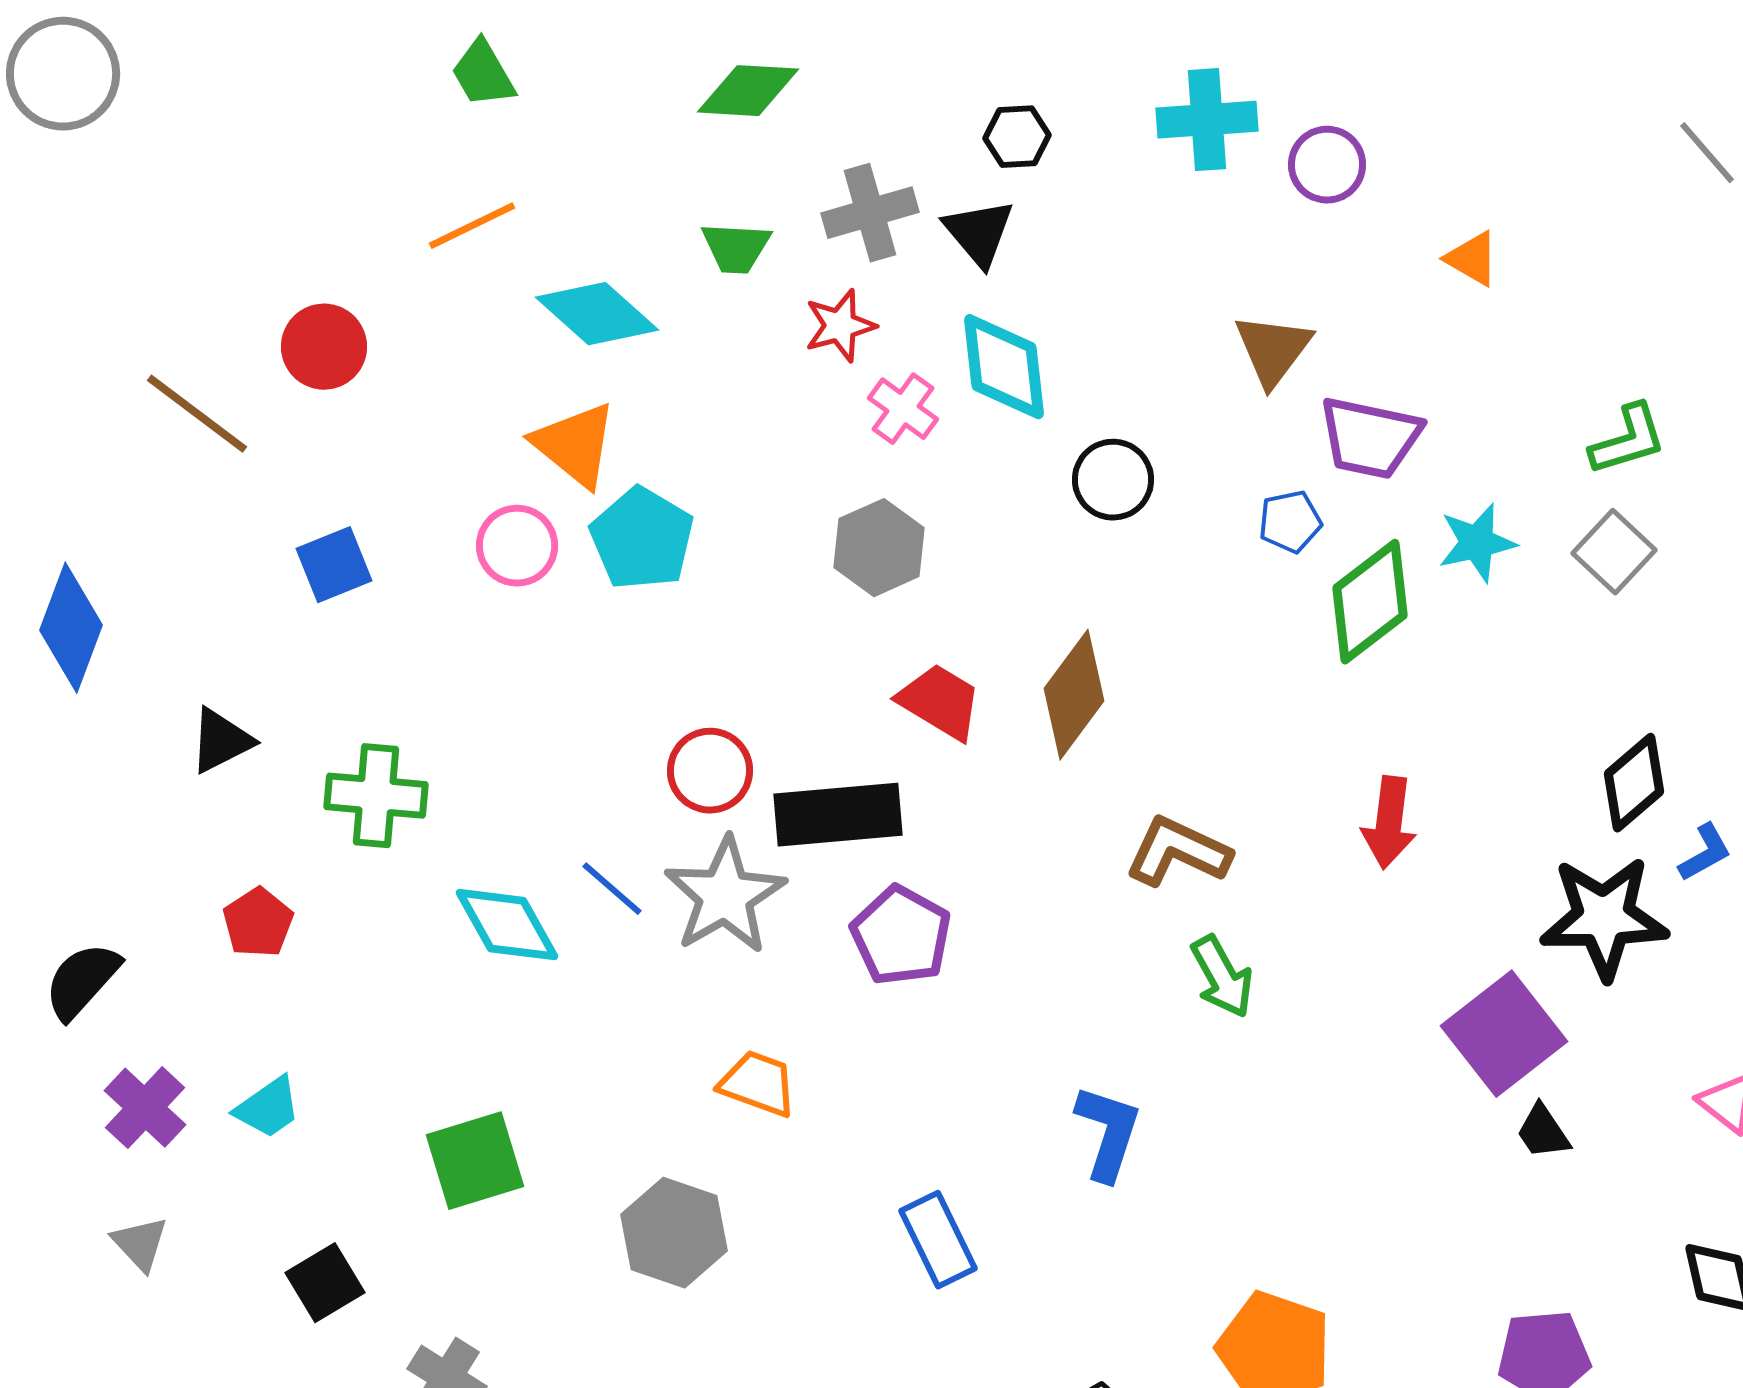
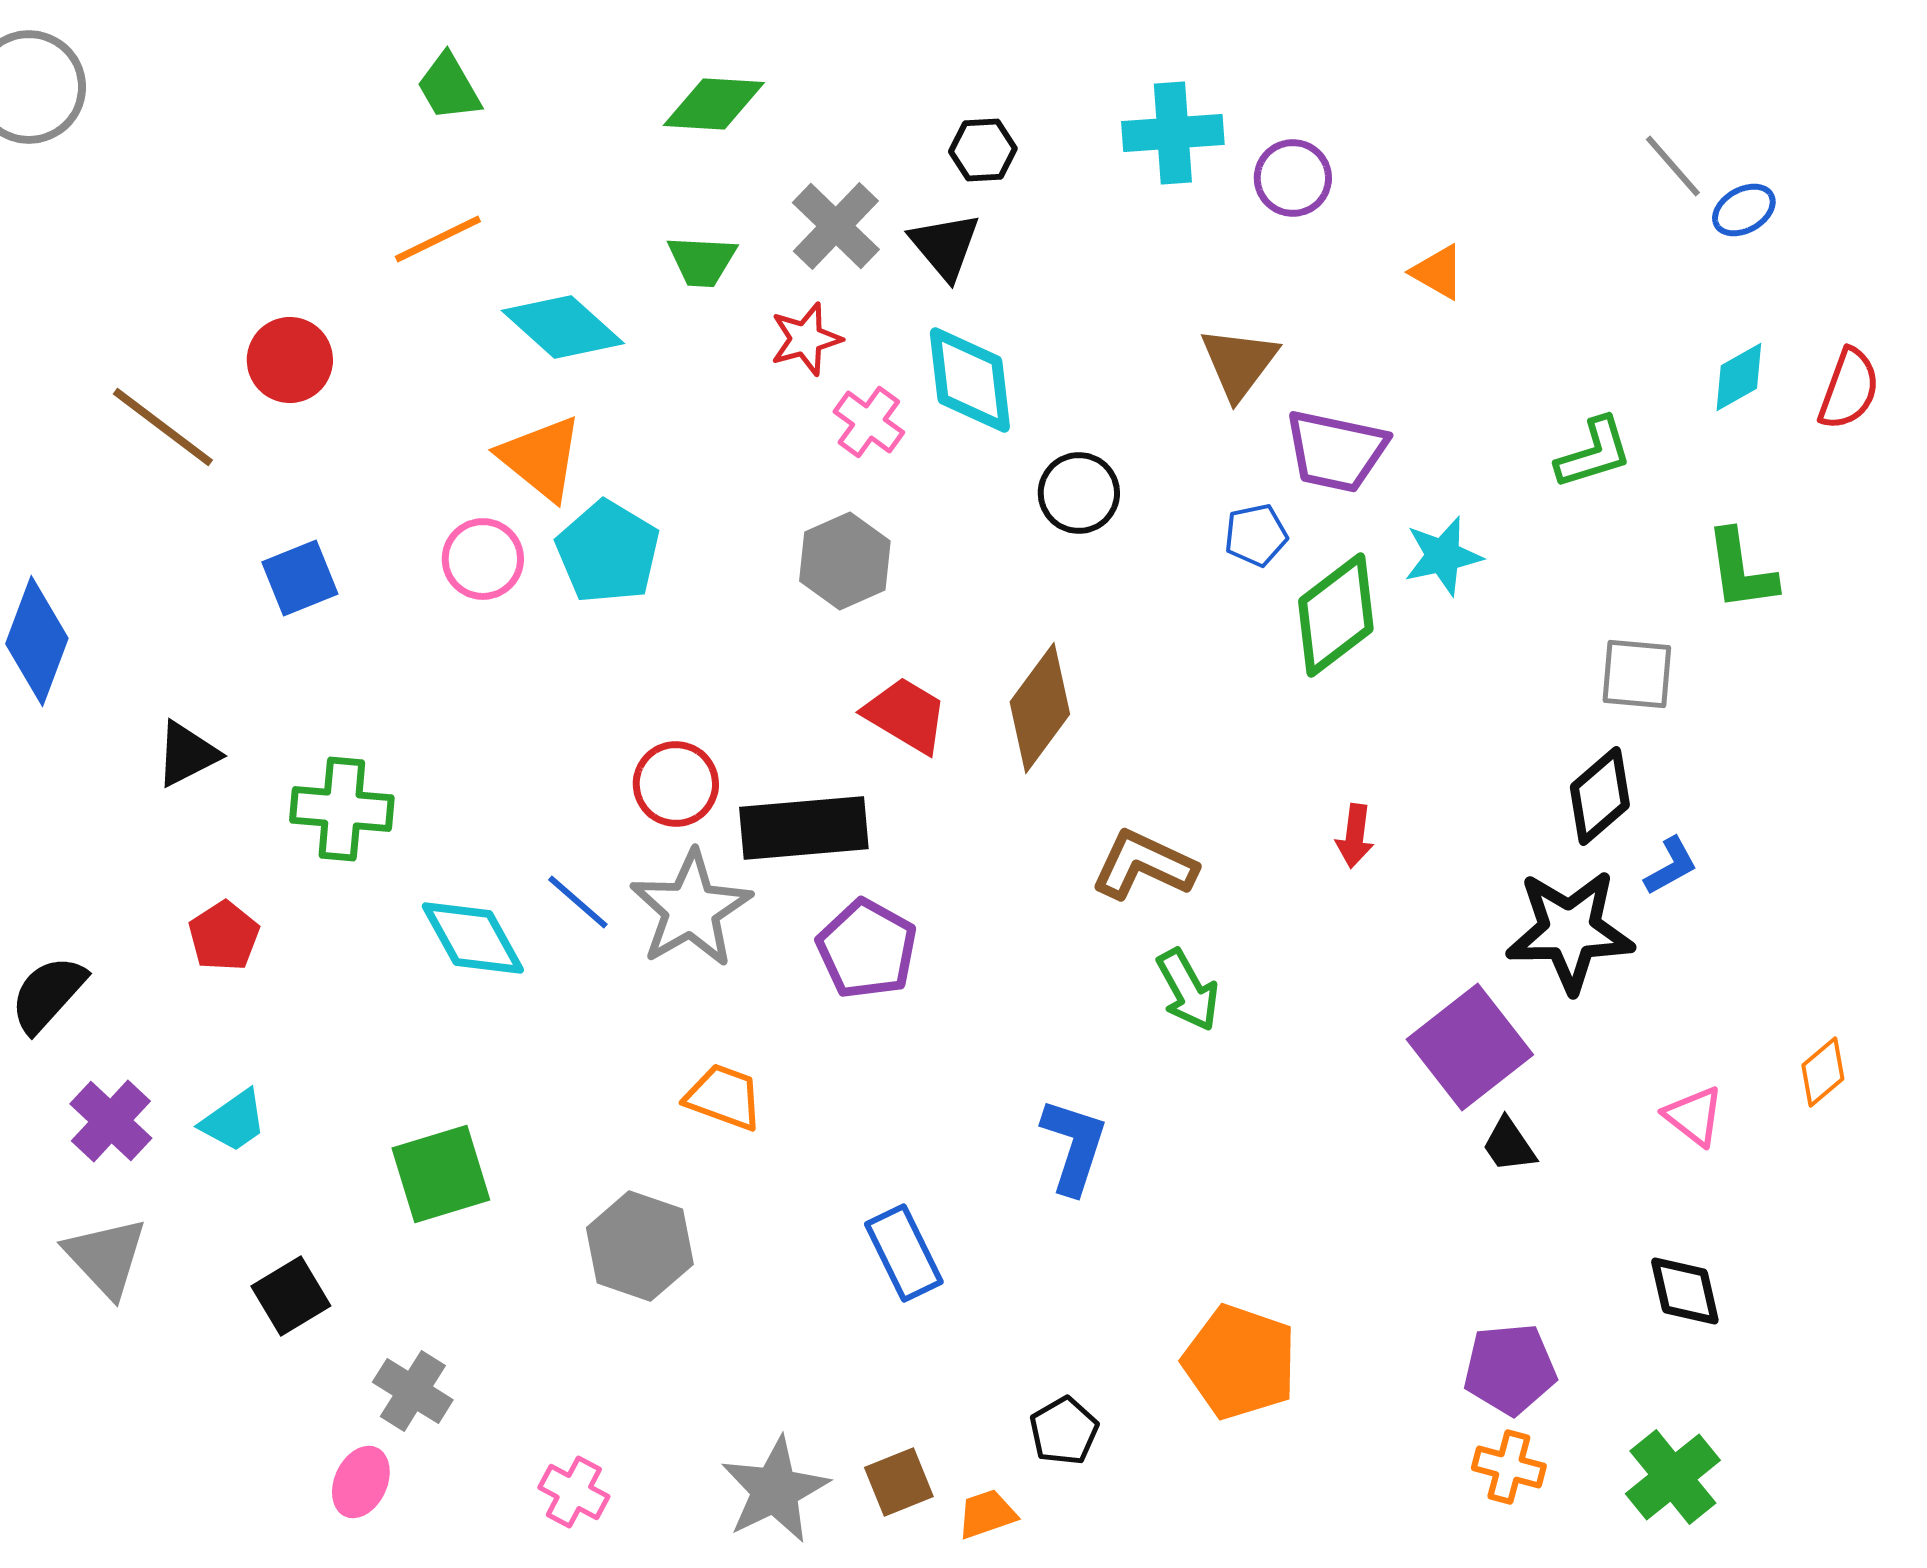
gray cross: (870, 213) -> (836, 226), turned -30
gray square: (1614, 552) -> (1637, 674), moved, turned -38
red arrow: (1389, 823) -> (1355, 836), size x0.7
gray triangle: (140, 1244) -> (106, 1257), size x1.5

